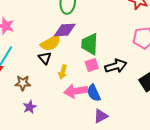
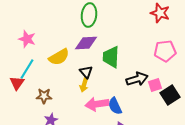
yellow semicircle: (51, 43) -> (59, 57), moved
black triangle: (45, 58) -> (86, 72), moved
pink square: (92, 65) -> (155, 85), moved

